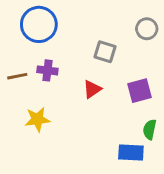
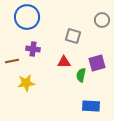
brown line: (17, 76) -> (12, 61), moved
red triangle: (92, 89) -> (64, 62), turned 32
green semicircle: (150, 129) -> (81, 75), moved

